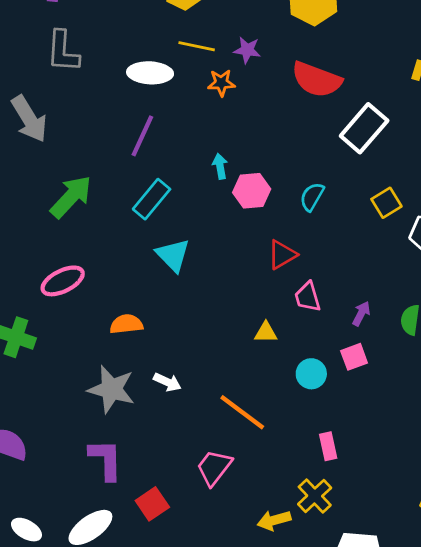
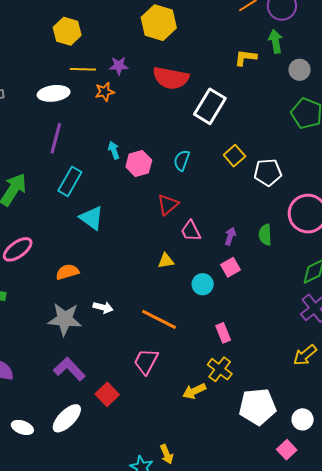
purple L-shape: (106, 460) -> (69, 369), turned -32

